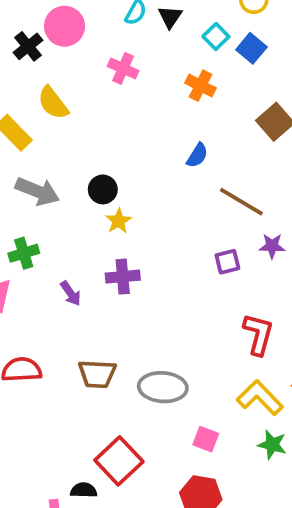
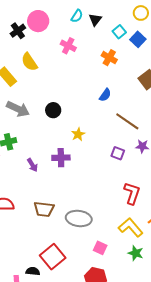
yellow star: (119, 221) -> (78, 134), moved
purple square: (227, 262) -> (118, 153), turned 32

